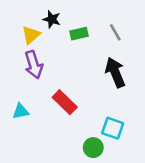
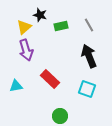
cyan square: (113, 128) -> (87, 89), moved
green circle: (93, 148) -> (60, 116), moved

